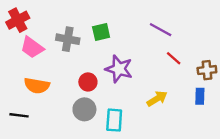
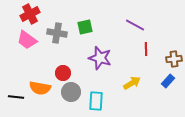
red cross: (18, 20) -> (30, 14), moved
red line: (174, 58) -> (146, 49), turned 48
red circle: (88, 82) -> (63, 73), moved
orange semicircle: (37, 86) -> (40, 88), moved
blue rectangle: (200, 96) -> (168, 81), turned 40

